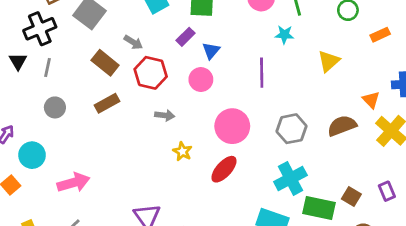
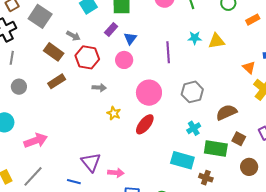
cyan star: (284, 35) -> (195, 38), moved
yellow triangle: (329, 61) -> (216, 41), turned 36
brown semicircle: (342, 126) -> (226, 112), moved
cyan cross: (290, 178) -> (194, 128), size x0.6

